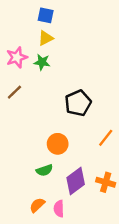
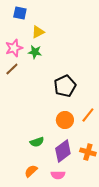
blue square: (46, 15) -> (20, 13), moved
brown line: (14, 92) -> (12, 69), moved
orange circle: (58, 144) -> (65, 120), moved
pink semicircle: (59, 209) -> (58, 175), moved, turned -88

